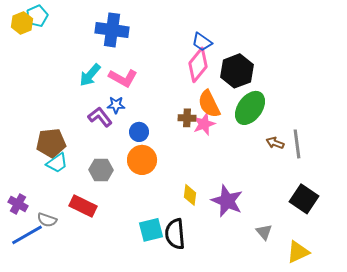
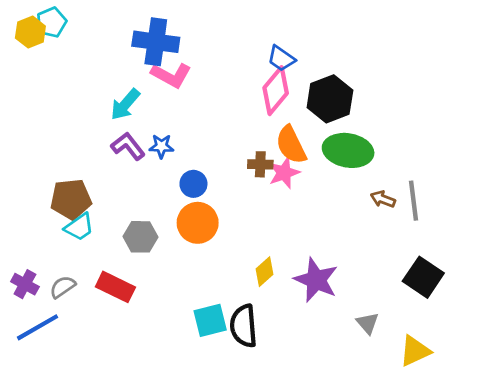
pink L-shape: (123, 78) -> (171, 75), moved
green ellipse: (250, 108) -> (348, 150), turned 64
purple L-shape: (100, 117) -> (128, 146), moved
yellow diamond: (190, 195) -> (264, 272), turned 40
gray semicircle: (47, 220) -> (63, 287), moved, turned 126

